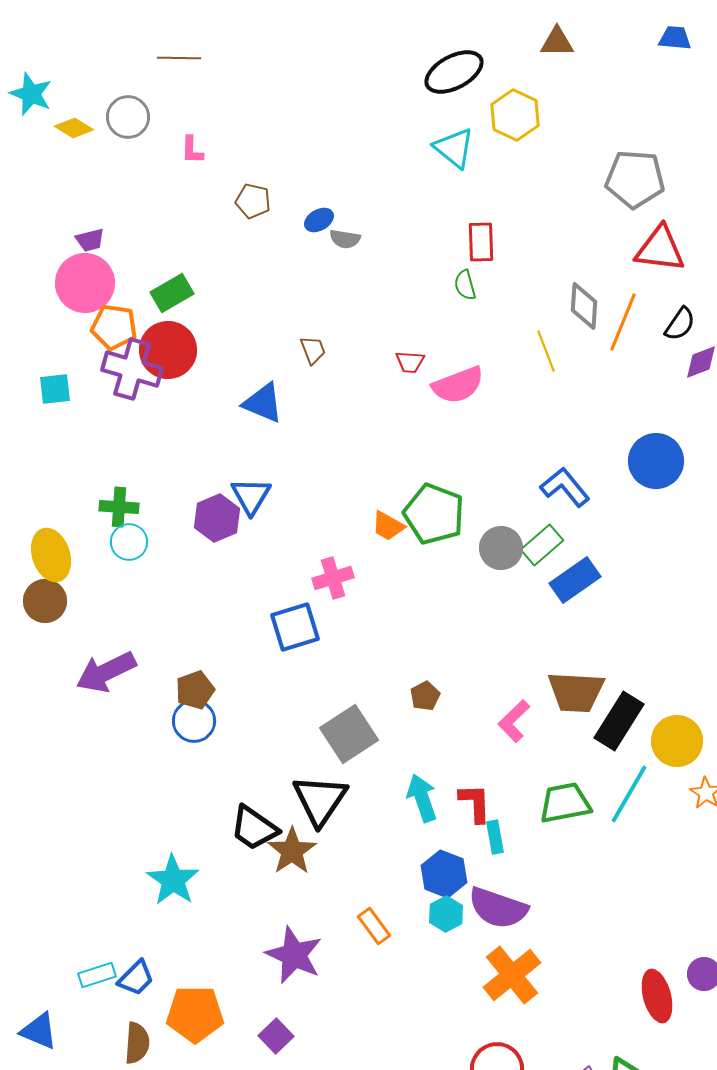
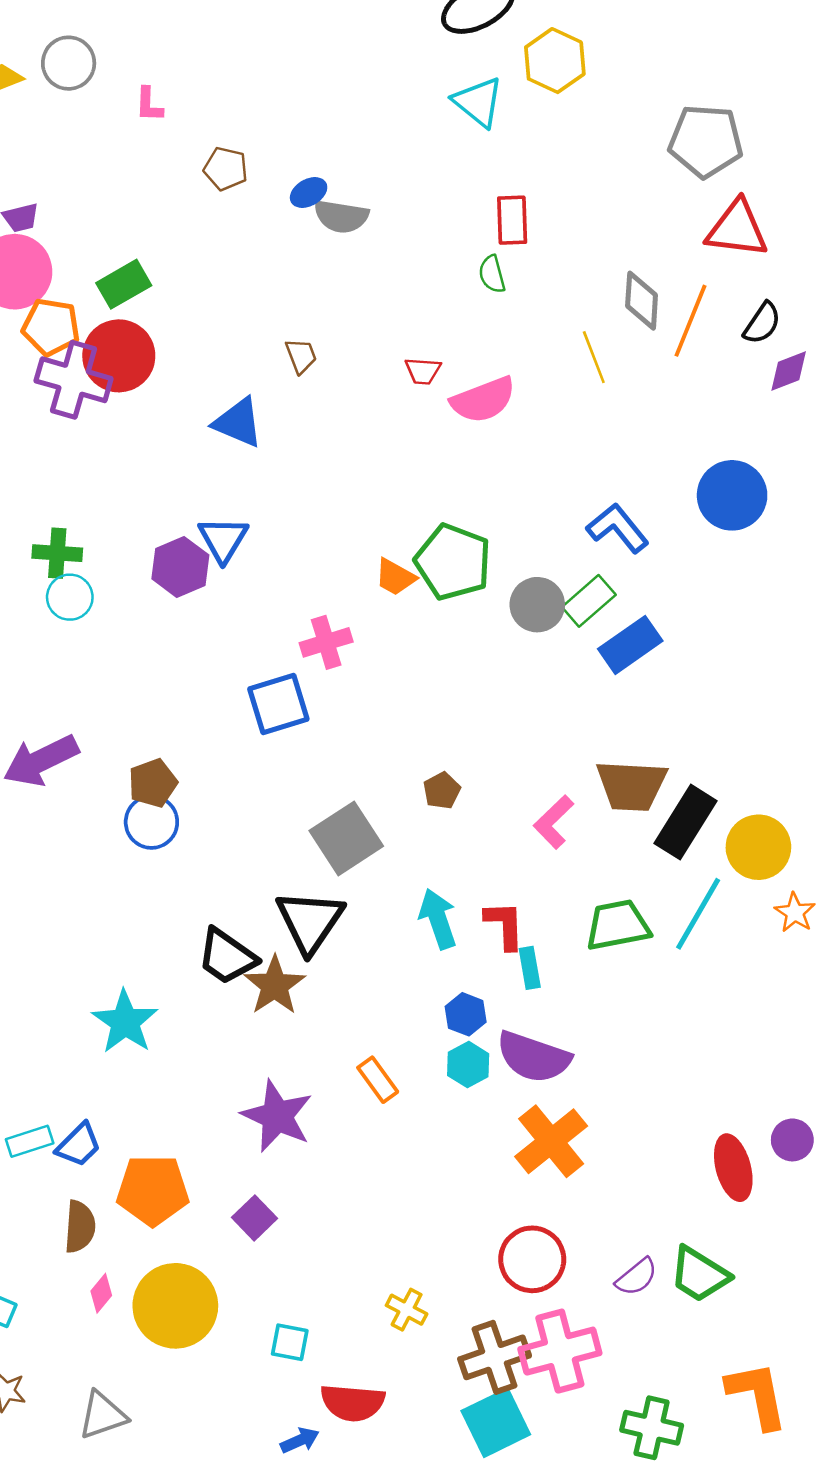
gray semicircle: (345, 239) -> (341, 216), size x1.4
blue hexagon: (444, 874) -> (466, 1014), size x0.7

